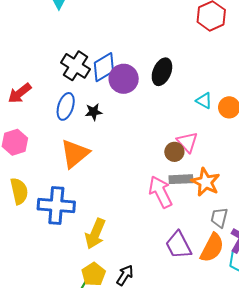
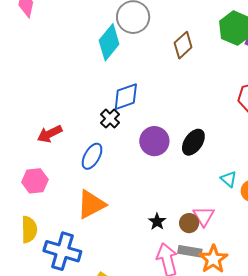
black cross: (75, 66) -> (110, 119), size x0.7
blue diamond: (104, 67) -> (126, 97), moved
black star: (94, 112) -> (157, 222), moved, turned 30

